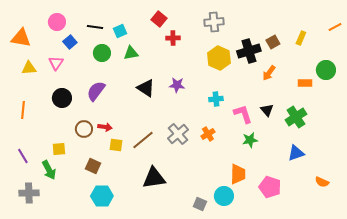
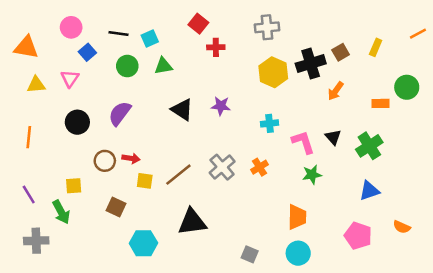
pink pentagon: (270, 187) -> (358, 236), moved
cyan hexagon: (102, 196) -> (143, 243), moved
cyan circle: (224, 196) -> (298, 253), moved

